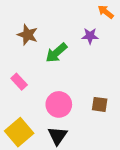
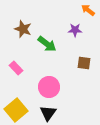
green arrow: (56, 53) -> (47, 44), turned -102
brown square: (100, 104) -> (84, 63), moved

